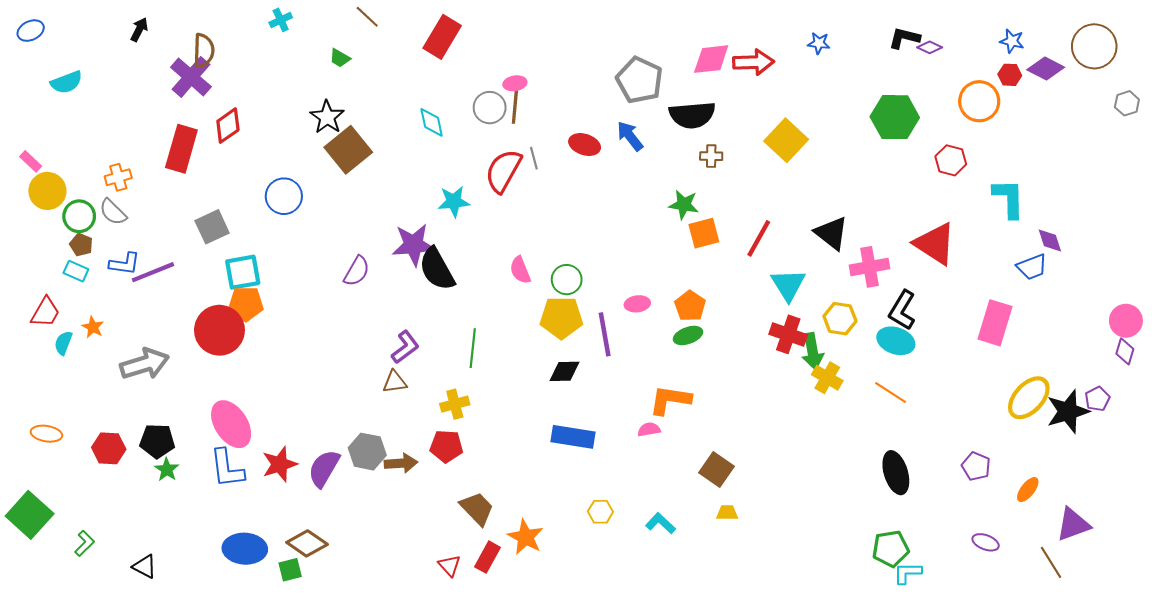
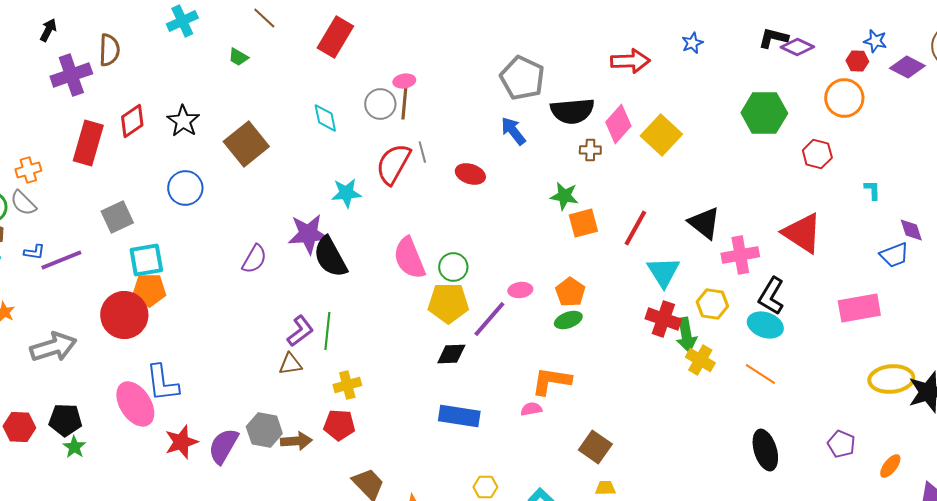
cyan cross: (281, 20) -> (182, 21), size x1.4
blue star: (819, 43) -> (692, 43), turned -30
purple diamond: (930, 47) -> (797, 47), size x1.4
pink diamond: (711, 59) -> (618, 124), moved, turned -42
red hexagon: (1010, 75) -> (857, 61), moved
purple cross: (191, 77) -> (71, 75), moved, turned 30
black star: (327, 117) -> (183, 121), moved
red ellipse: (585, 145) -> (470, 174), moved
cyan L-shape: (1009, 198) -> (872, 190), size x0.5
blue L-shape: (125, 264) -> (34, 252), size x0.7
pink semicircle: (520, 270) -> (409, 258), size x1.6
pink rectangle: (995, 323) -> (859, 308), turned 63
purple line: (605, 334) -> (489, 319), turned 51
green line: (473, 348) -> (327, 331), moved
yellow ellipse: (1029, 398) -> (891, 379), turned 42
blue L-shape: (227, 468) -> (162, 383), moved

